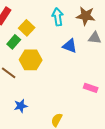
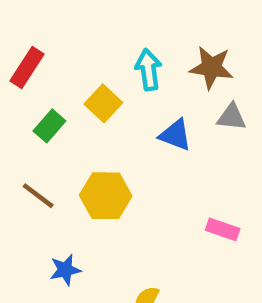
yellow square: (27, 28) -> (103, 103), moved
yellow hexagon: (31, 60) -> (106, 196), moved

